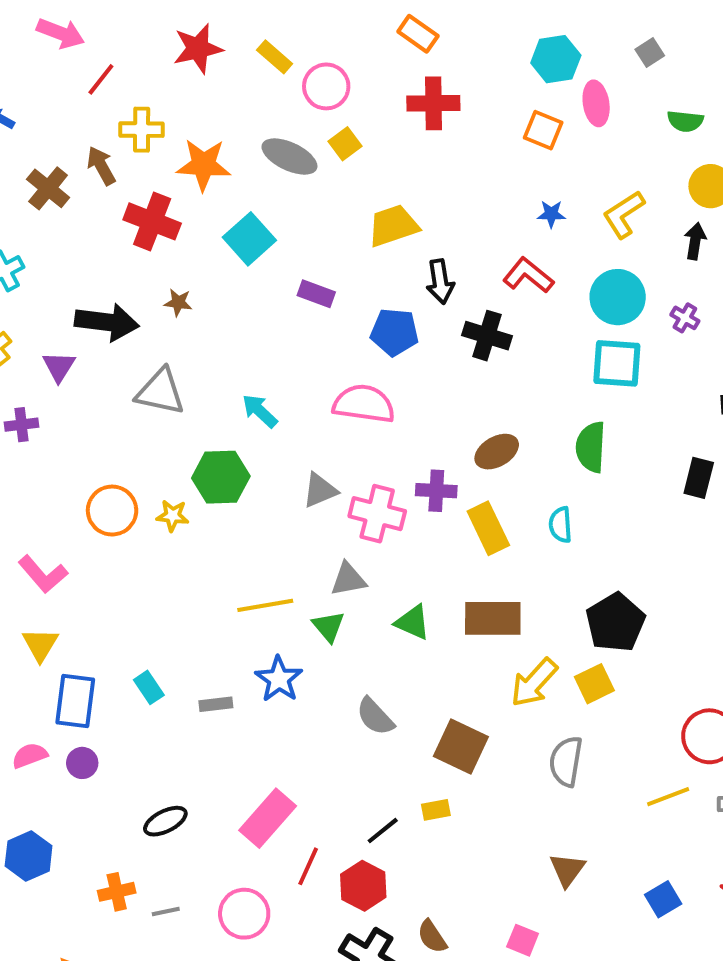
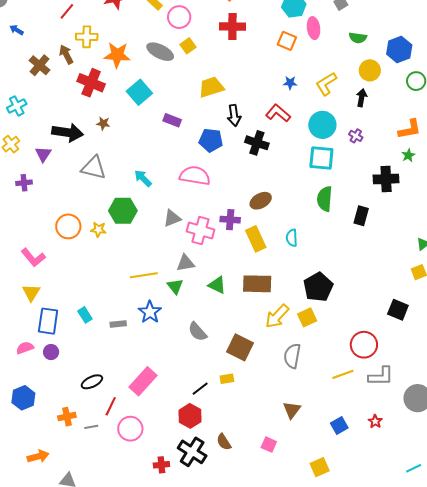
green semicircle: (591, 447) -> (325, 199), moved
red line: (308, 866) -> (111, 406), moved

